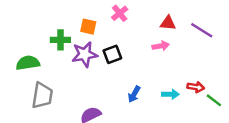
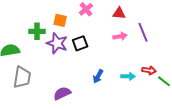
red triangle: (168, 23) -> (119, 13), moved
purple line: (202, 30) -> (143, 32), moved, turned 36
purple star: (85, 54) -> (57, 43), turned 30

